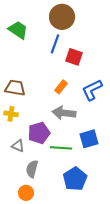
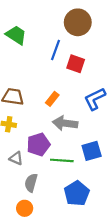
brown circle: (62, 17) -> (78, 22), moved
orange rectangle: (61, 87) -> (52, 99), moved

